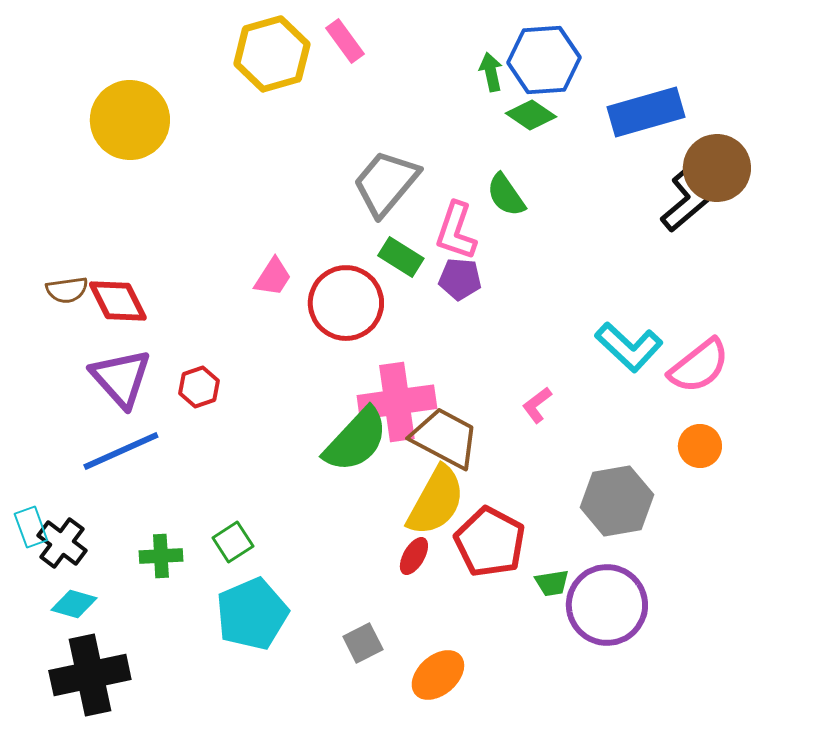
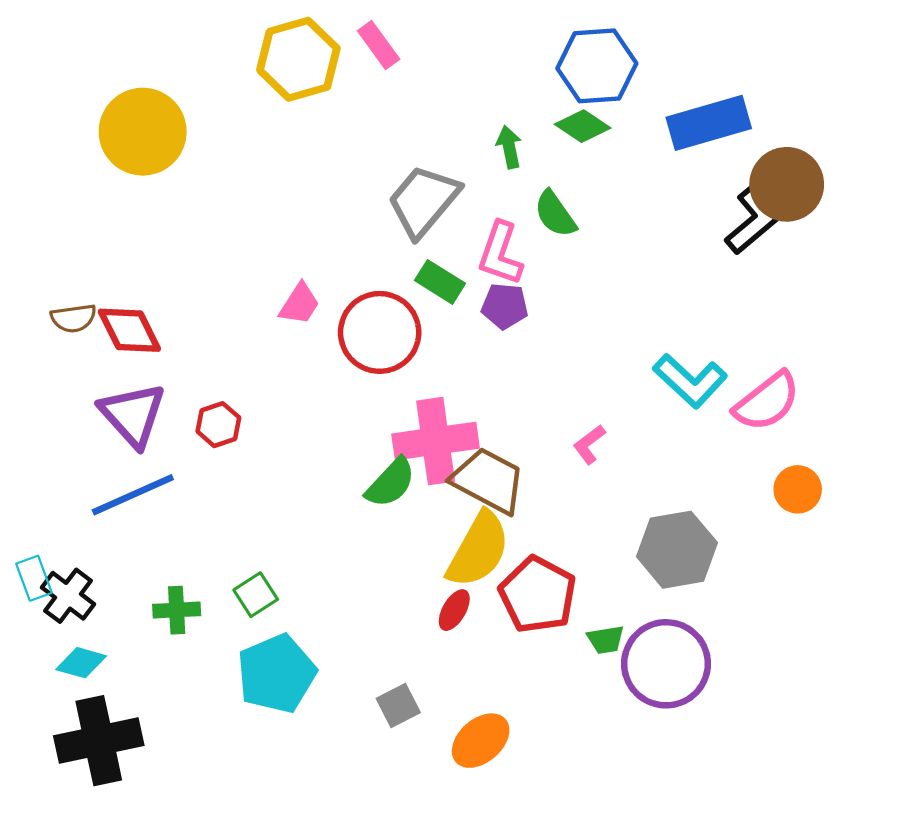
green arrow: (491, 72) -> (509, 147), moved
green semicircle: (356, 440) -> (391, 483), size x0.7
orange circle: (700, 446) -> (798, 489), moved

